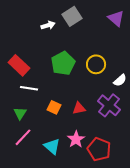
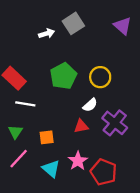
white semicircle: (120, 80) -> (90, 105), moved
orange square: (54, 107) -> (47, 137), moved, turned -32

